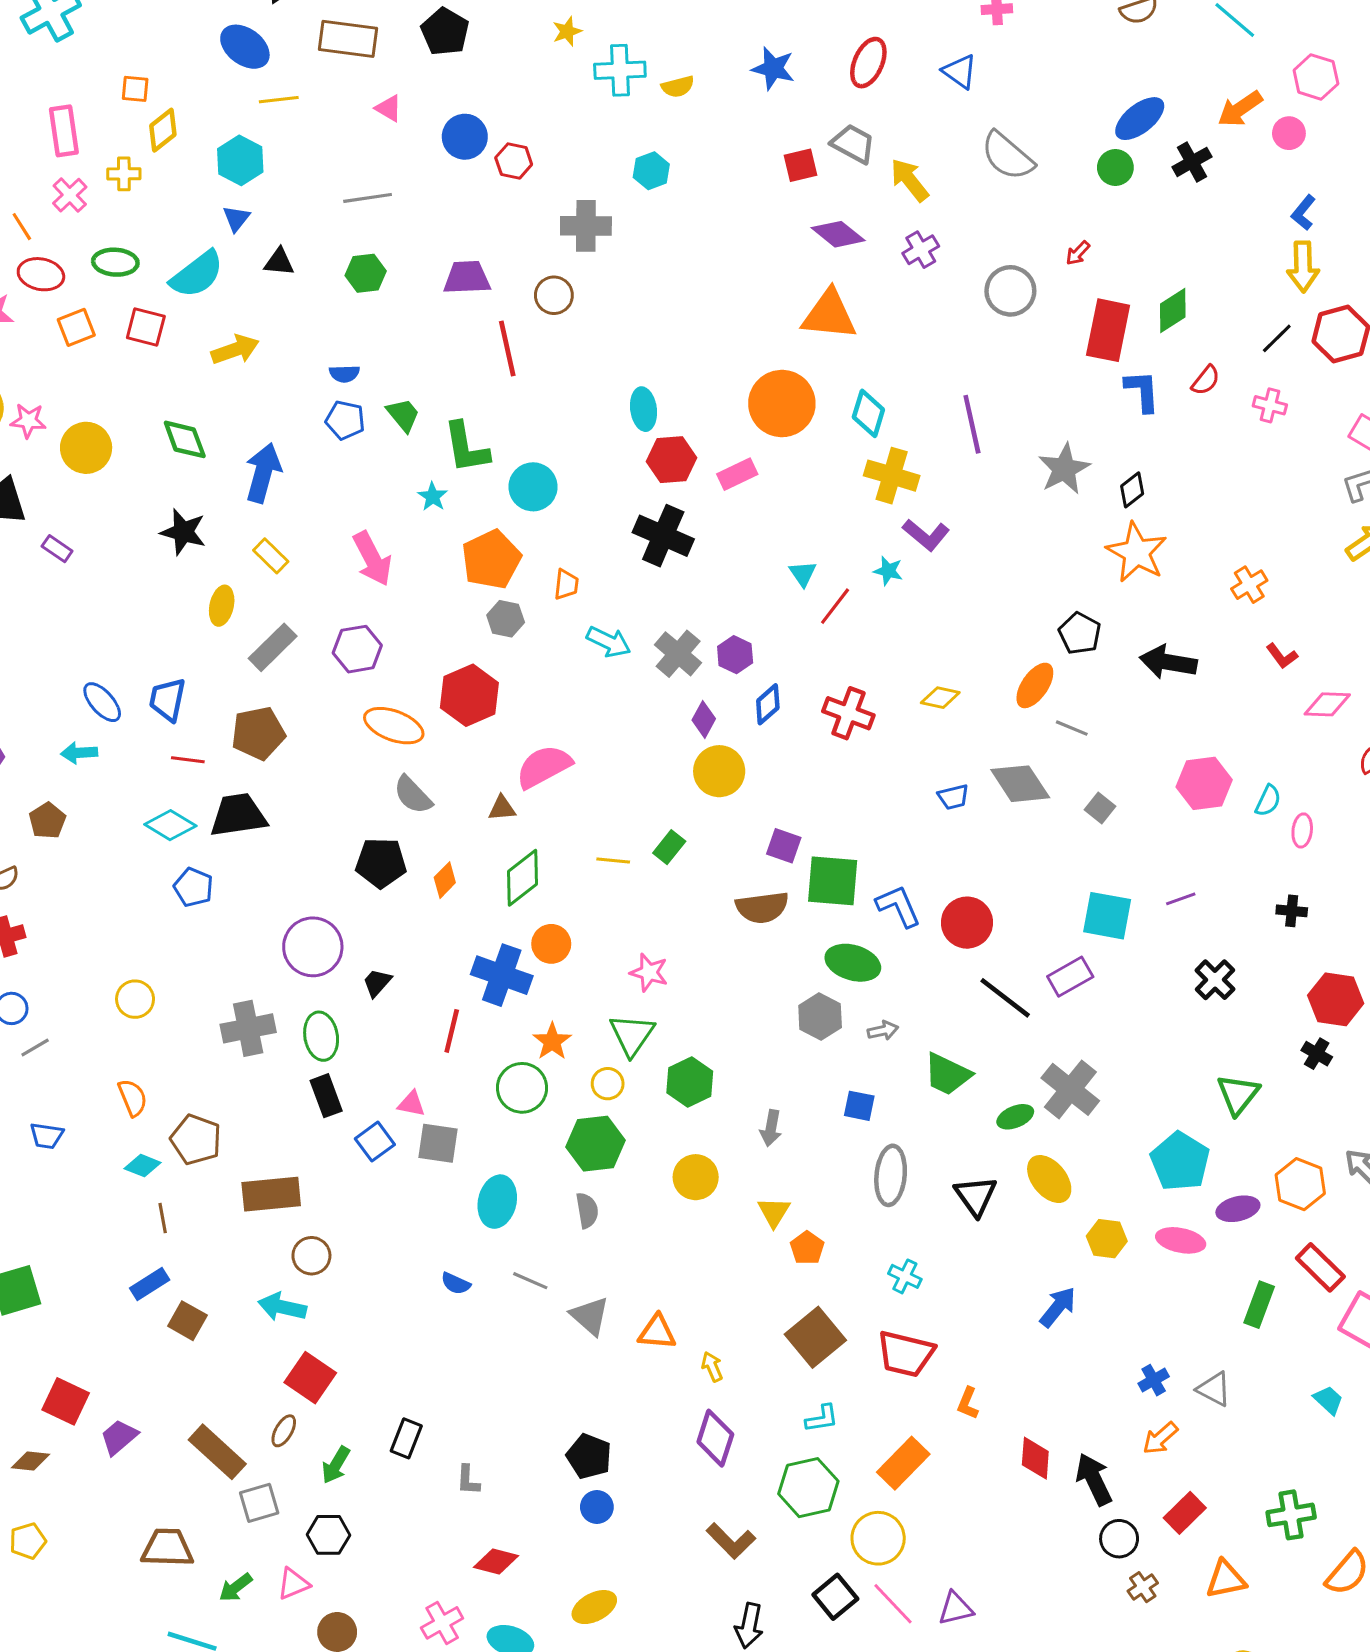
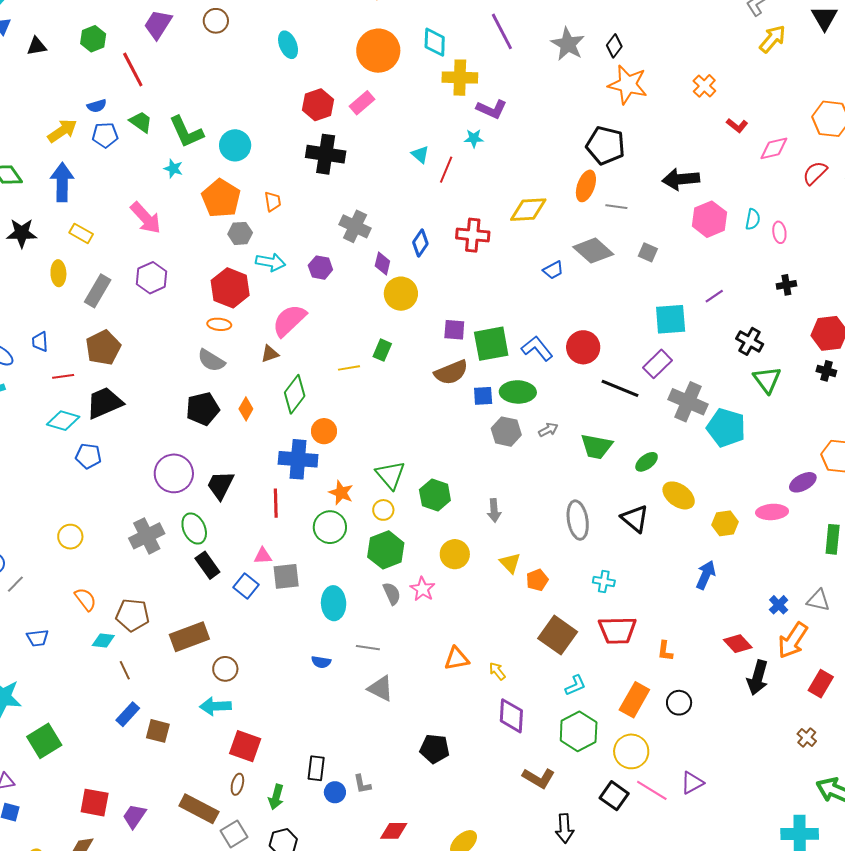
purple trapezoid: (467, 278) -> (158, 24), turned -40
red line: (507, 349) -> (133, 69), moved
yellow arrow: (235, 350) -> (62, 131), moved
cyan ellipse: (644, 409) -> (288, 45), moved
black pentagon: (1080, 633) -> (605, 145), size x1.4
cyan arrow: (609, 642) -> (271, 262), moved
purple hexagon: (735, 655) -> (320, 268), moved
black arrow: (1168, 662) -> (681, 179), moved
yellow diamond: (940, 698) -> (528, 210), size x1.5
blue trapezoid: (167, 700) -> (40, 342), size x0.7
orange ellipse: (394, 726) -> (219, 324), moved, size x0.6
pink star: (649, 972) -> (423, 589), moved, turned 30
black trapezoid: (377, 983) -> (220, 485), size x1.5
gray cross: (1070, 1089) -> (688, 402), moved
green triangle: (1238, 1094) -> (767, 380), moved
blue square: (859, 1106) -> (483, 396), moved
cyan pentagon: (1180, 1161) -> (726, 428), moved
orange pentagon: (807, 1248) -> (537, 580), turned 30
gray triangle: (590, 1316) -> (380, 688), moved
orange arrow: (1160, 1438) -> (793, 640), size x1.5
red diamond: (1035, 1458) -> (738, 644), moved, turned -32
black arrow: (1094, 1479) -> (758, 678), turned -124
blue circle: (597, 1507) -> (335, 792), moved
black circle: (1119, 1539) -> (679, 703), moved

